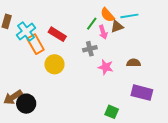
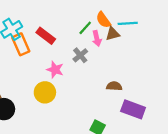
gray cross: (90, 49) -> (80, 55), turned -32
brown semicircle: (134, 63) -> (114, 86), moved
yellow circle: (54, 64) -> (45, 92), moved
pink star: (106, 67) -> (55, 70), moved

